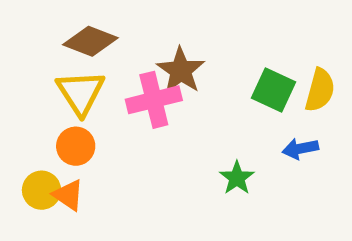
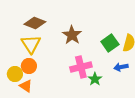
green square: (274, 90) -> (110, 43), turned 30
pink cross: (154, 100) -> (81, 67), moved
yellow circle: (42, 190) -> (15, 74), moved

